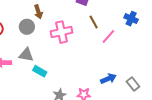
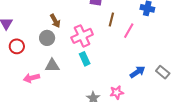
brown line: (94, 22) -> (111, 20), turned 56
cyan rectangle: (40, 71) -> (85, 59), moved, turned 48

